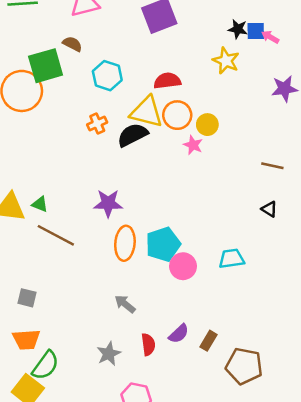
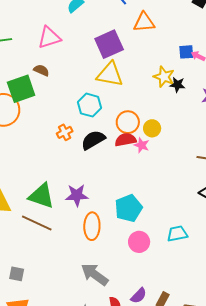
black star: (238, 29) -> (177, 85), moved
cyan hexagon: (107, 76) -> (90, 105), moved
red semicircle: (167, 81) -> (126, 140), moved
yellow triangle: (147, 112) -> (110, 74), moved
green triangle: (40, 204) -> (41, 196), moved, size x2.0
cyan pentagon: (163, 244) -> (129, 208), moved
gray arrow: (125, 304) -> (95, 274), size x1.6

